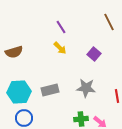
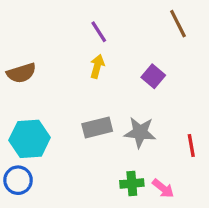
yellow arrow: (60, 48) -> (97, 66), turned -120
gray rectangle: (50, 90) -> (97, 127), moved
blue circle: (24, 118) -> (18, 180), moved

